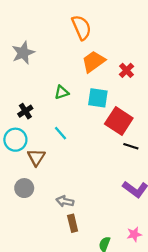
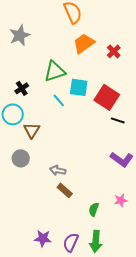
green triangle: (62, 92) -> (55, 71), size x1.6
cyan square: (98, 98) -> (79, 87), moved
cyan line: (61, 133) -> (59, 100), moved
brown rectangle: (73, 223) -> (65, 190), turned -35

